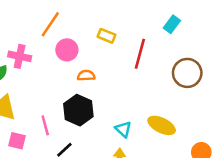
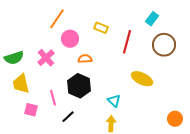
pink cross: (20, 56) -> (46, 58), moved, turned 36
brown circle: (187, 73) -> (164, 45), moved
yellow ellipse: (162, 125) -> (142, 79), moved

